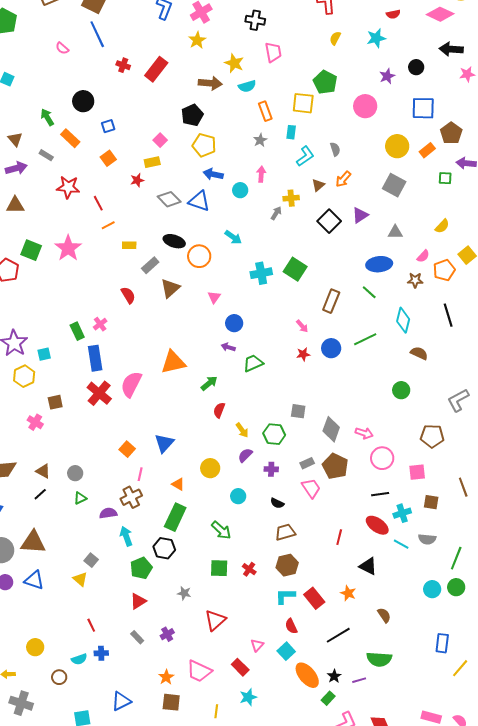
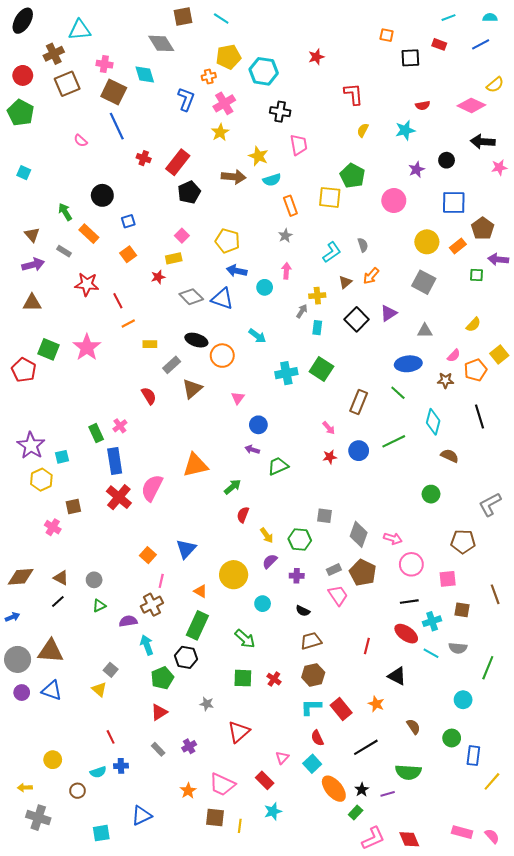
black pentagon: (192, 115) -> (189, 192), moved
cyan rectangle: (291, 132) -> (317, 328), moved
yellow circle: (210, 468) -> (234, 575), size x1.4
green circle: (456, 587) -> (452, 738), moved
brown square: (171, 702) -> (215, 818), moved

